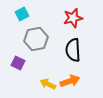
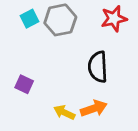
red star: (73, 18) -> (114, 19), moved
gray hexagon: (36, 39) -> (60, 20), moved

